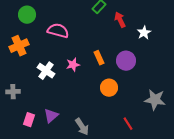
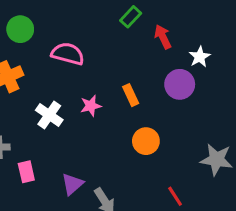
purple circle: (126, 61) -> (180, 84), moved
purple triangle: (51, 116) -> (72, 184), moved
pink rectangle: (29, 120) -> (26, 172), moved, turned -32

